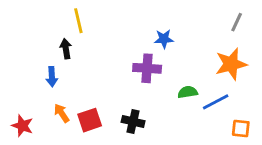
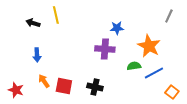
black arrow: (66, 49) -> (33, 23), moved, turned -64
orange star: (231, 64) -> (149, 46), moved, turned -30
red square: (90, 120) -> (64, 86), turned 30
orange square: (241, 129) -> (172, 92), turned 32

